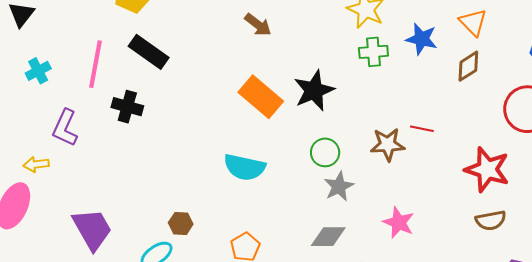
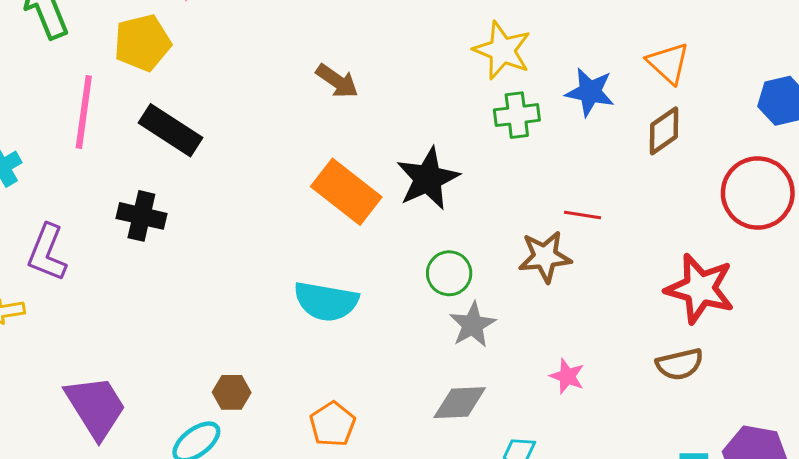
pink line: (96, 64) -> (84, 112), moved
red line: (422, 129) -> (583, 215), moved
brown semicircle: (491, 220) -> (680, 364), moved
pink star: (399, 223) -> (567, 376), size x0.7

